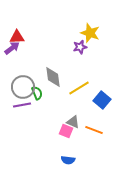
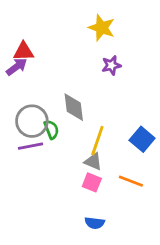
yellow star: (90, 33) -> (102, 28), moved
yellow line: (79, 88) -> (97, 141), moved, turned -40
gray triangle: (73, 122) -> (93, 162), moved

